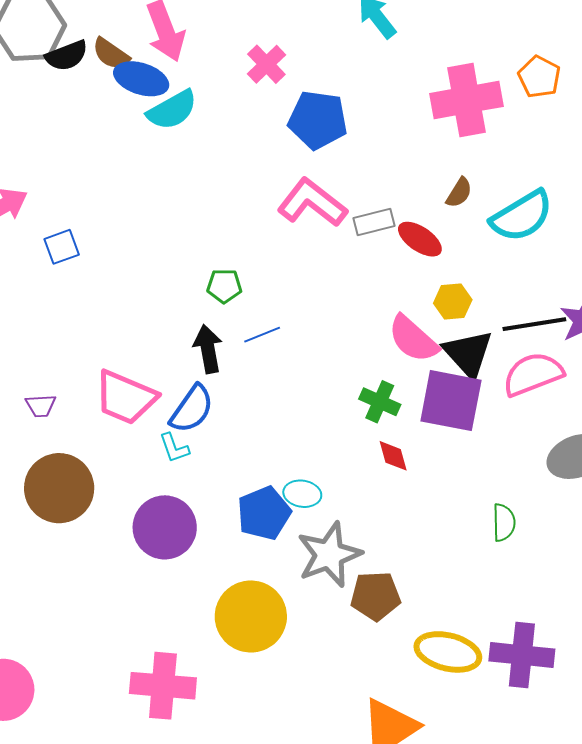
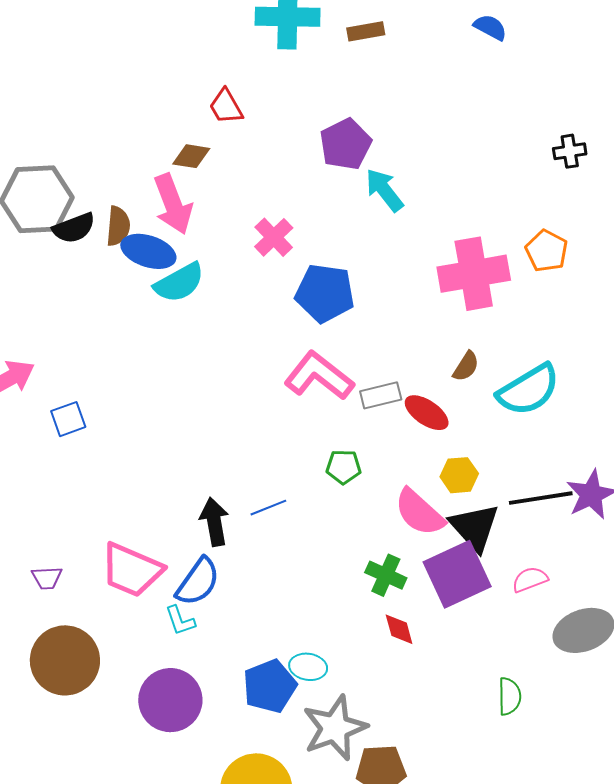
brown semicircle: (111, 54) -> (118, 226), turned -120
green pentagon: (224, 286) -> (344, 467), moved
pink semicircle: (533, 374) -> (530, 579), moved, size x0.6
purple square: (451, 401) -> (457, 574), turned -36

